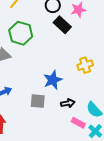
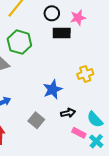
black rectangle: (62, 25) -> (62, 33), turned -42
gray square: (38, 101) -> (36, 120), moved, turned 35

